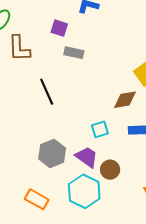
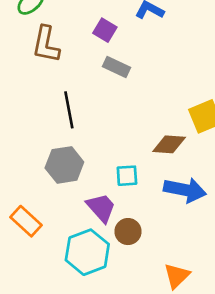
gray hexagon: (52, 153) -> (64, 165), moved
orange rectangle: (37, 199) -> (26, 221), moved

